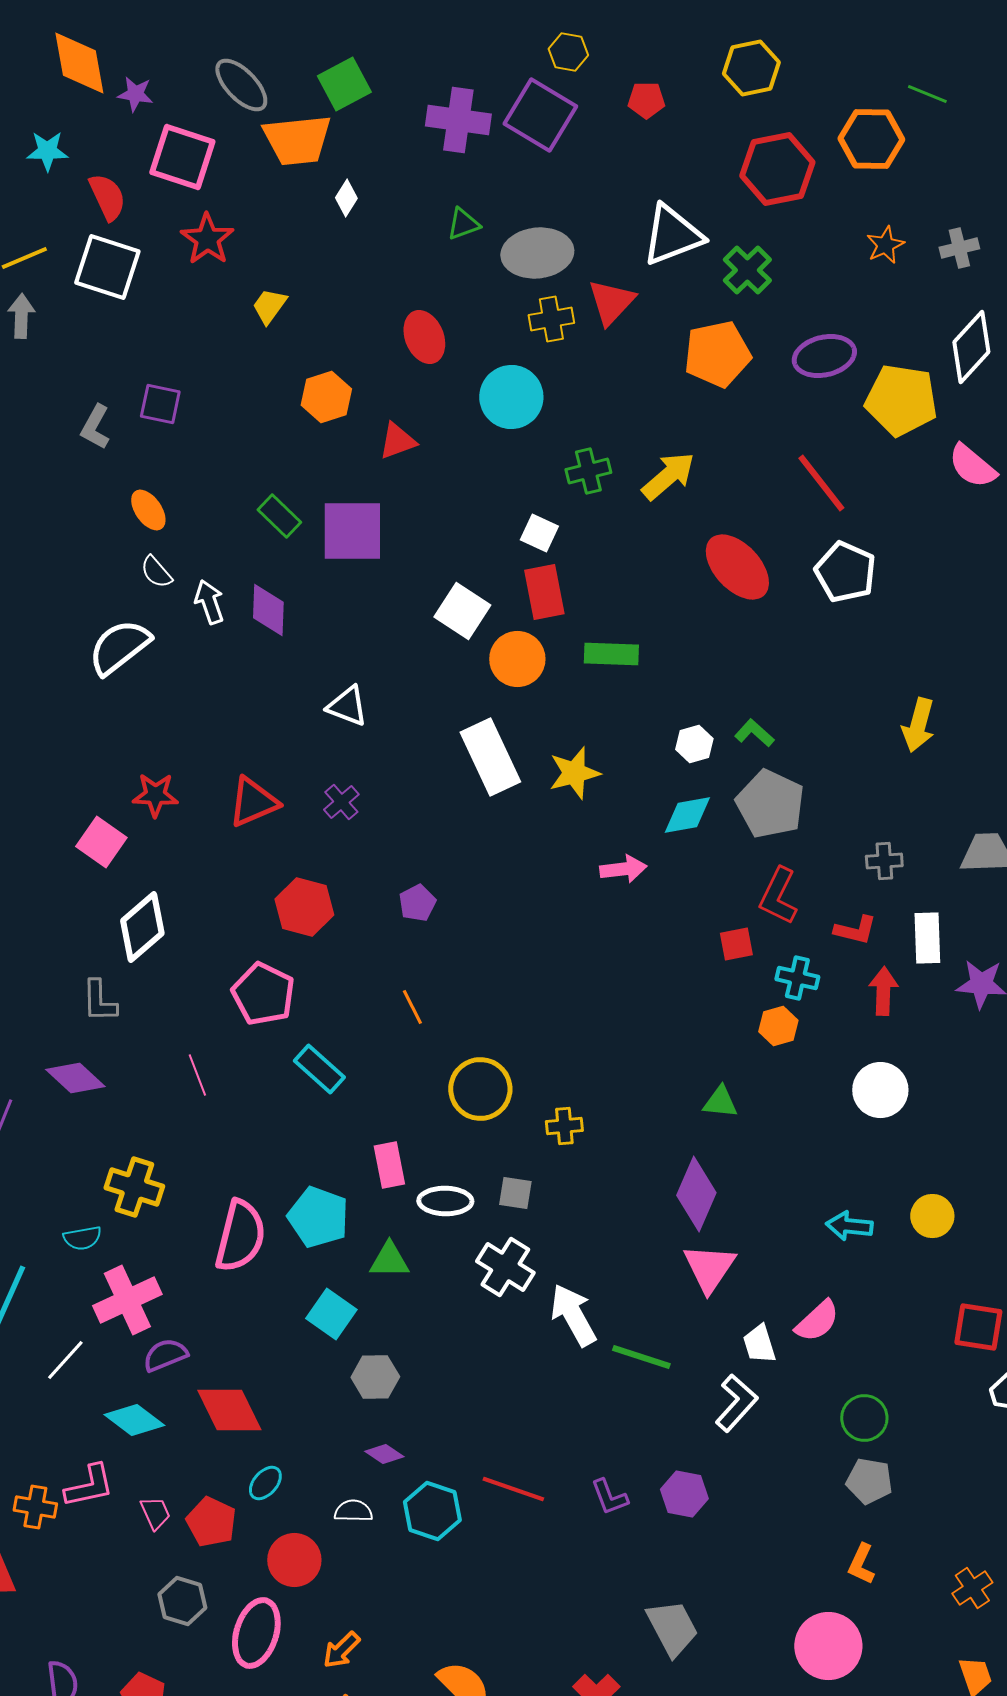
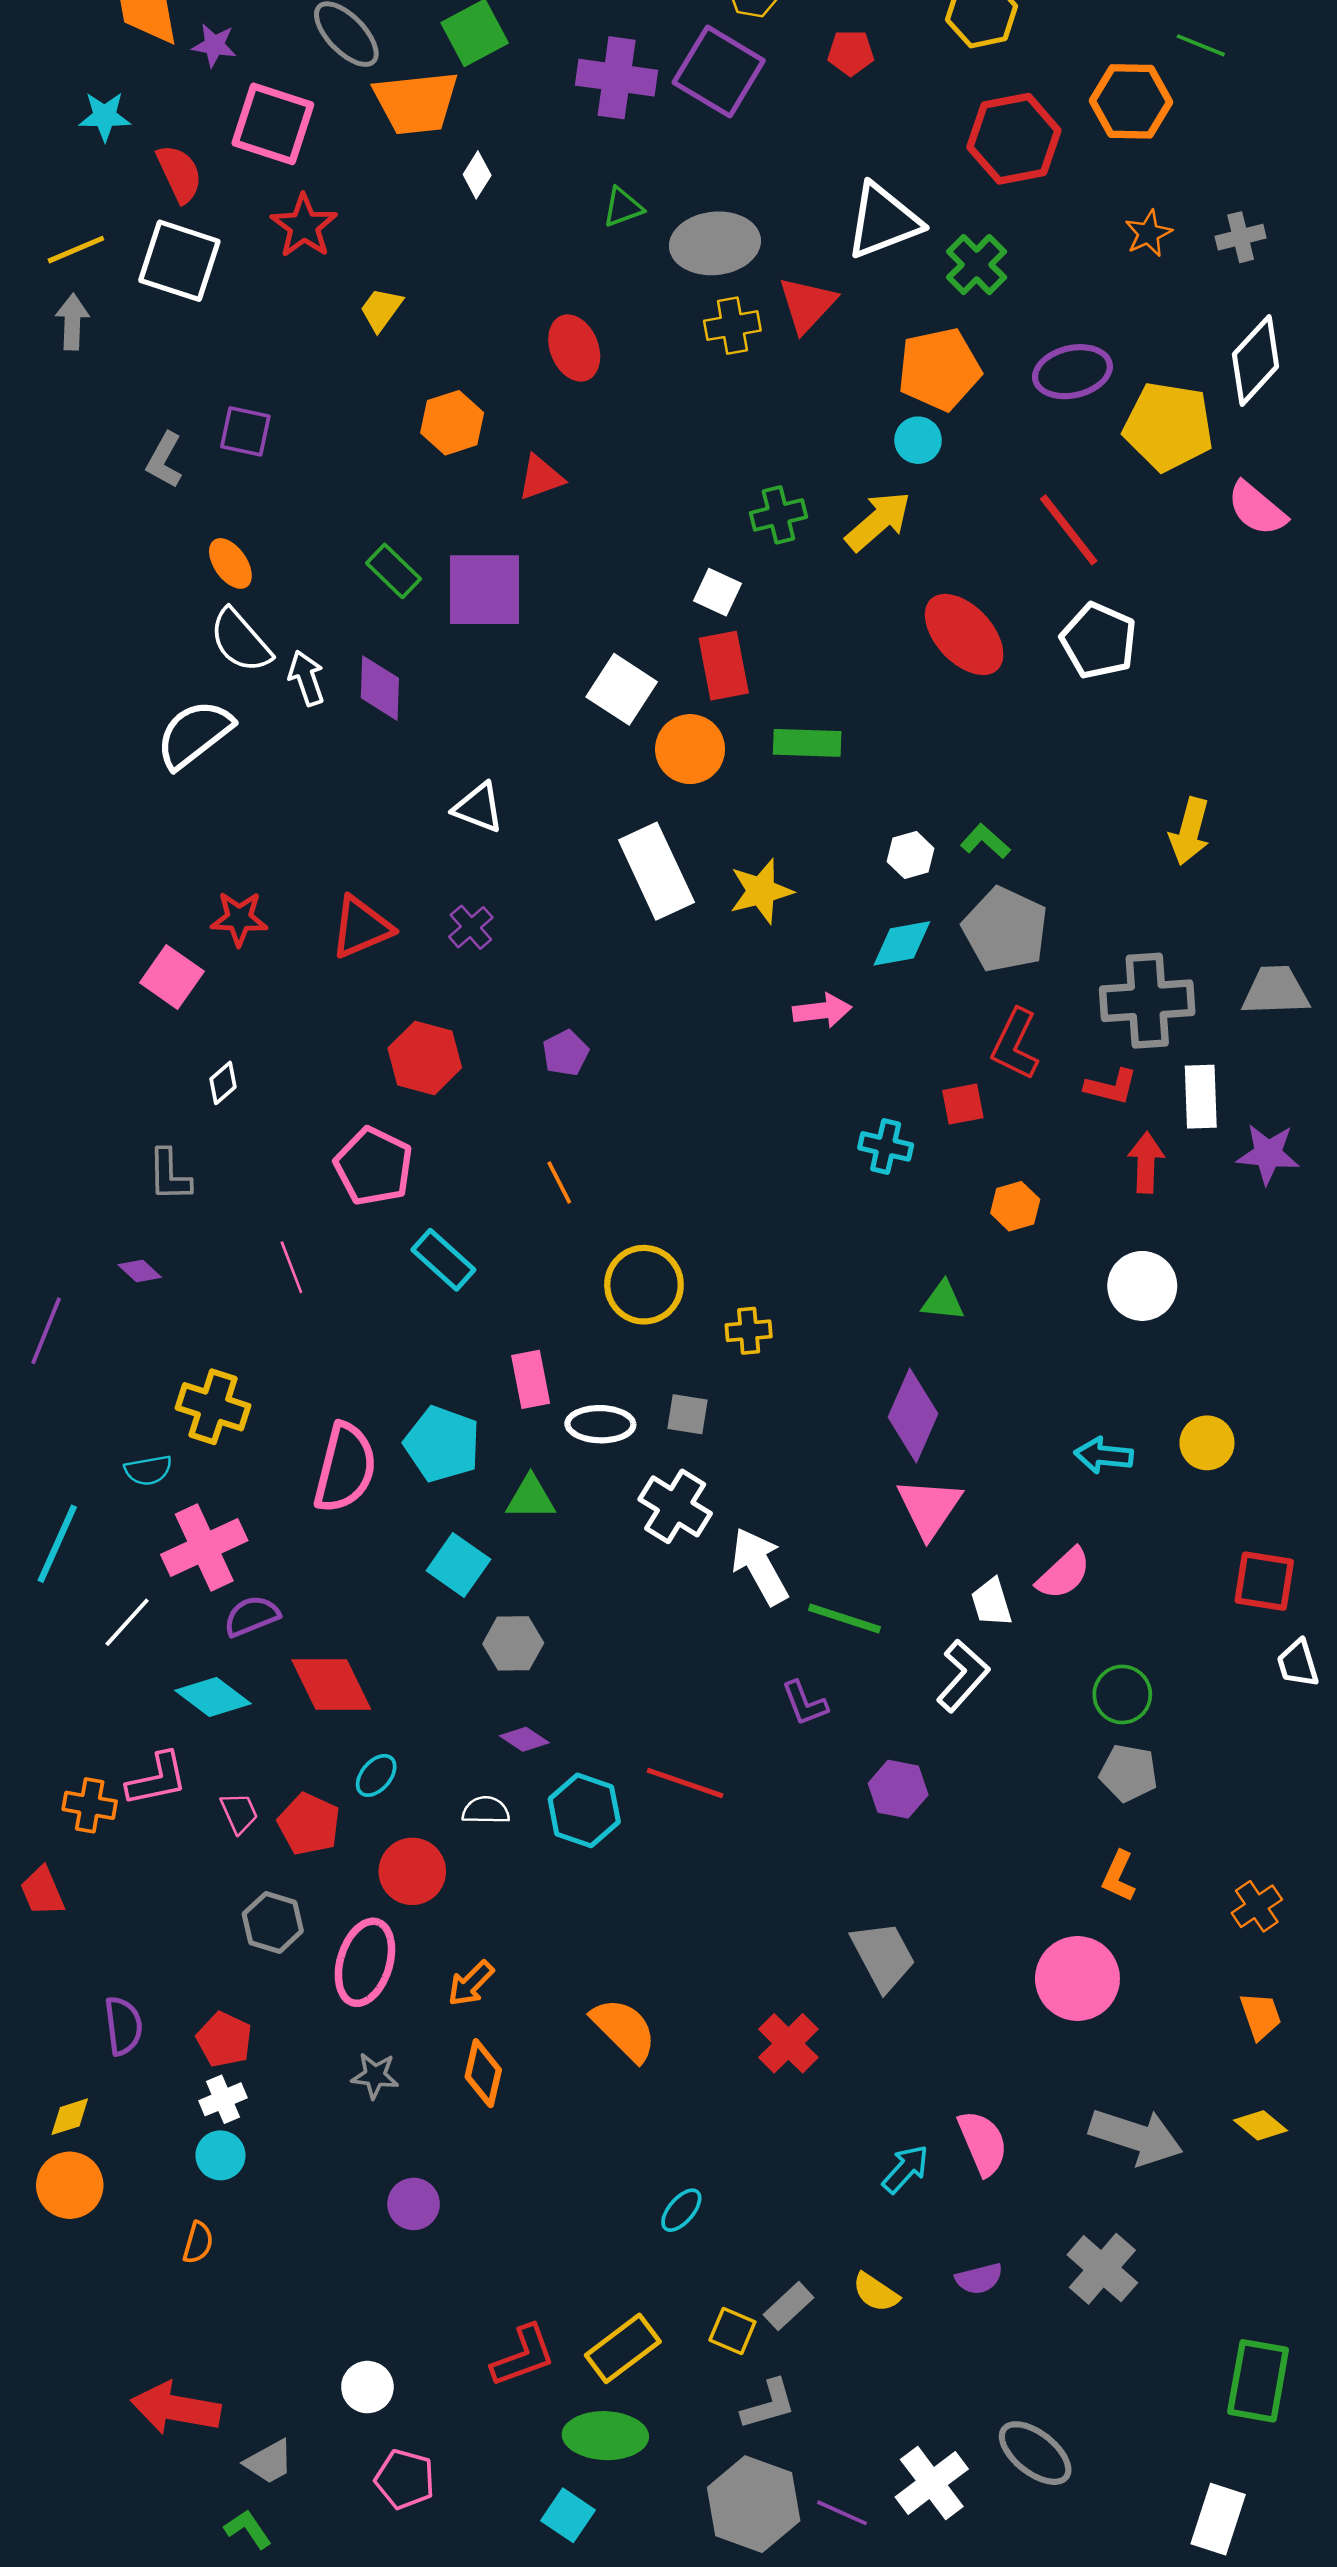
cyan circle: (511, 397) -> (918, 440), moved, size x0.6
white semicircle: (156, 572) -> (240, 641), size x1.6
gray cross: (884, 861) -> (1147, 1001), size x2.0
white diamond: (142, 927) -> (223, 1083), size x0.5
cyan cross: (797, 978) -> (886, 1146), moved
purple diamond: (75, 1078) -> (140, 1271), size x0.6
purple L-shape: (609, 1497) -> (805, 1703), moved

